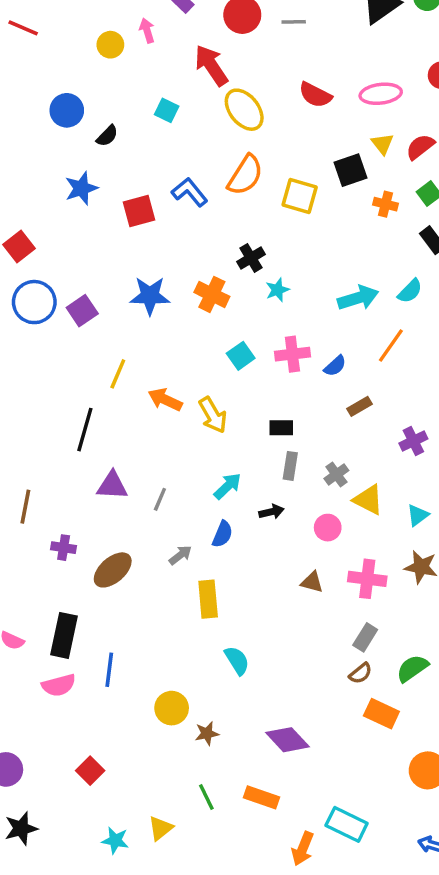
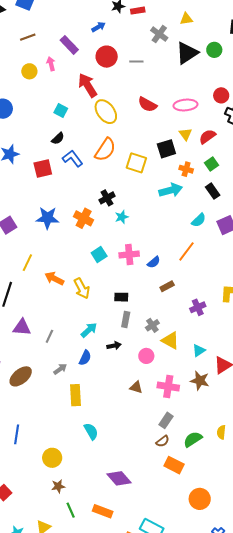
black semicircle: (107, 136) -> (58, 138), moved
cyan arrow: (358, 298) -> (171, 190), moved
brown star: (207, 733) -> (58, 486), moved

